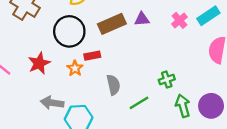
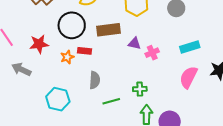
purple triangle: (142, 19) -> (135, 43), moved
pink cross: (180, 20) -> (152, 53), moved
gray arrow: (52, 103) -> (21, 69), moved

